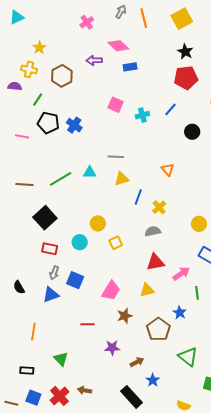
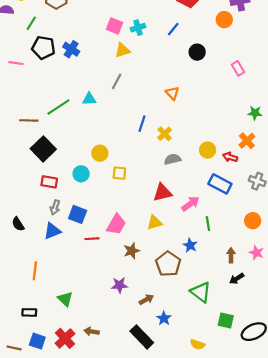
cyan cross: (142, 115) -> (138, 28), moved
gray line: (116, 157) -> (117, 81), turned -63
yellow triangle: (122, 179) -> (122, 50), moved
brown line: (24, 184) -> (29, 120), moved
gray semicircle: (153, 231) -> (173, 159), moved
yellow square: (116, 243) -> (119, 173), turned 32
red line: (87, 324) -> (92, 239), moved

